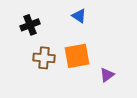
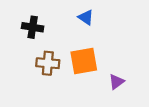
black cross: (30, 25) -> (33, 27), turned 30

